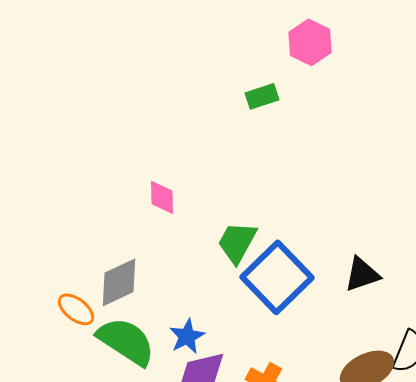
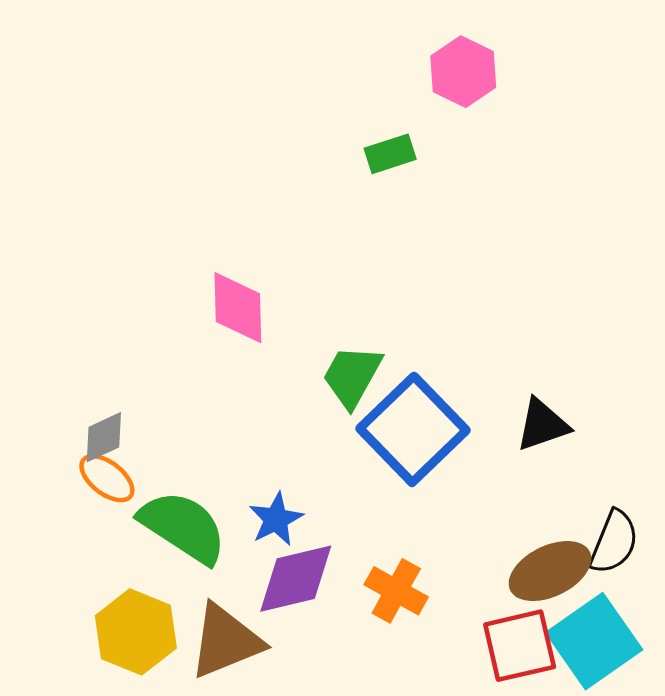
pink diamond: (162, 197) -> (238, 308), size x1.4
gray diamond: (119, 282) -> (104, 437), moved, size x0.7

